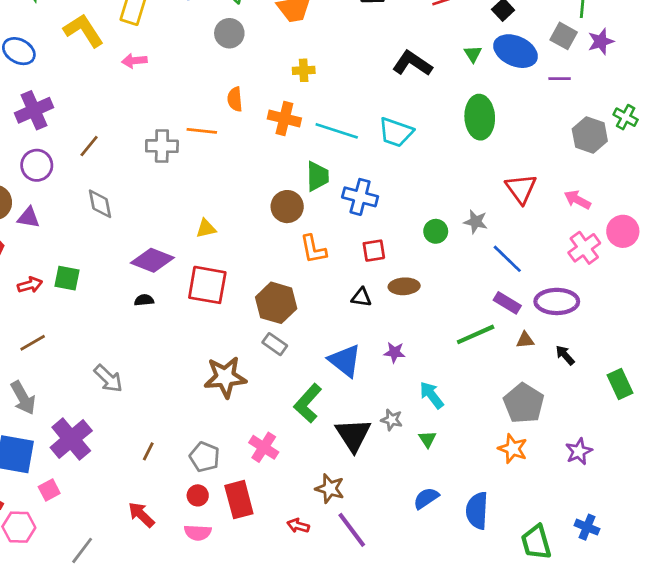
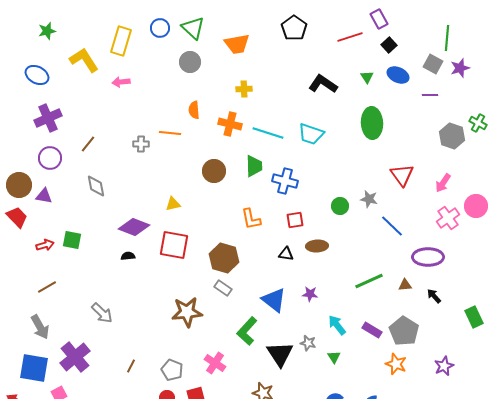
blue ellipse: (515, 51) -> (398, 75), size x0.7
gray cross: (162, 146) -> (141, 144), size x0.7
pink arrow: (577, 200) -> (443, 183), turned -84
brown circle: (287, 207) -> (214, 171), moved
purple rectangle: (507, 303) -> (372, 330), moved

